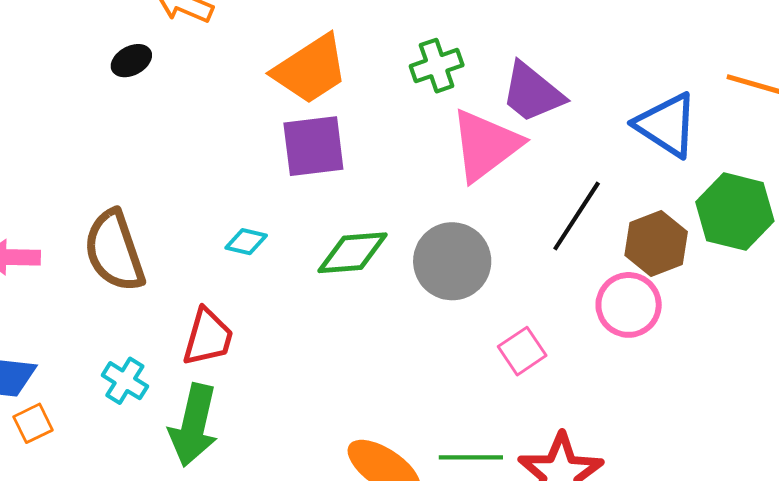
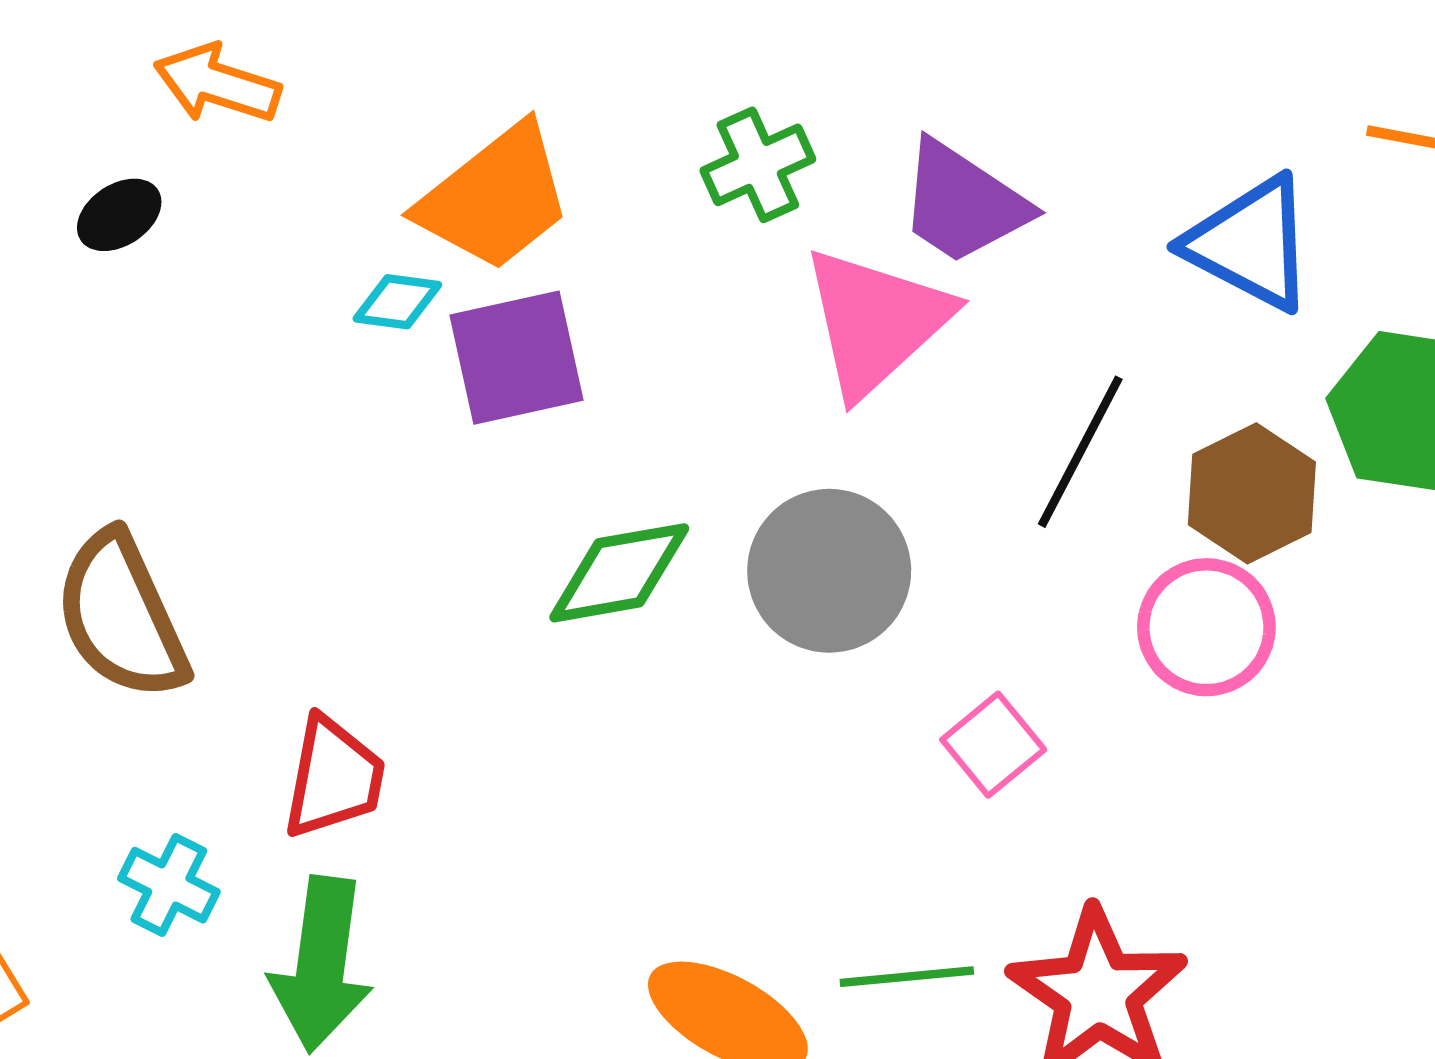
cyan diamond: (246, 242) -> (397, 302), moved

